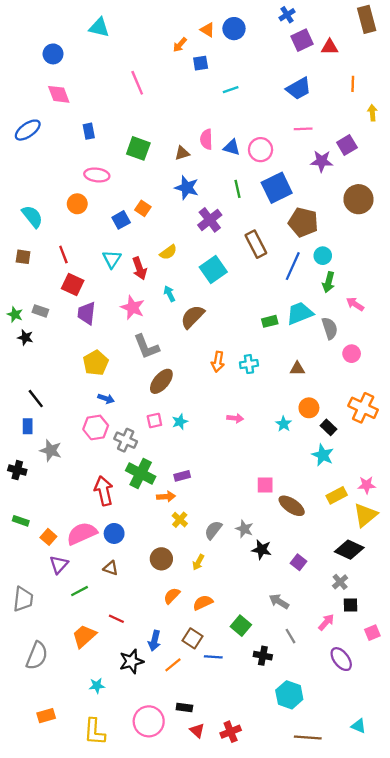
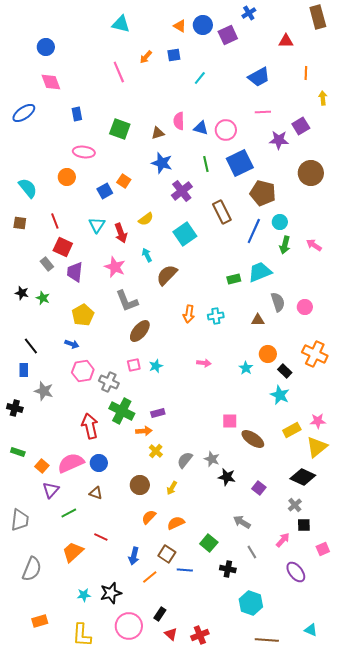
cyan triangle: (99, 27) -> (121, 24), moved
purple square: (302, 40) -> (228, 35), moved
orange arrow: (180, 45) -> (146, 57), moved
cyan line: (231, 90) -> (200, 78), turned -32
pink arrow: (355, 304) -> (314, 245), moved
gray rectangle: (40, 311) -> (47, 264), moved, turned 32
green star: (15, 314) -> (43, 298), moved
gray semicircle: (330, 328) -> (278, 302), moved
blue arrow: (106, 399) -> (72, 344), moved
black star: (131, 661) -> (111, 593), moved
black rectangle: (184, 708) -> (160, 614), turned -64

